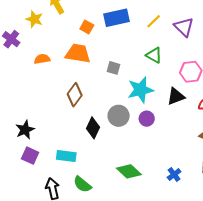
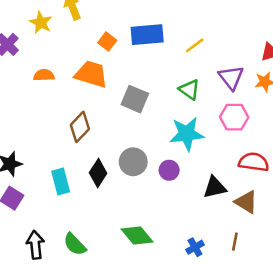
purple triangle: (184, 27) -> (231, 78), moved
gray square: (114, 68) -> (135, 99), size x1.5
cyan star: (140, 90) -> (187, 134), moved
black triangle: (176, 96) -> (215, 187), moved
cyan rectangle: (66, 156) -> (61, 182), moved, turned 60

